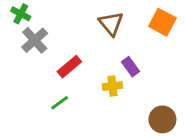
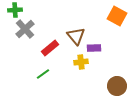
green cross: (21, 14) -> (15, 10), turned -32
brown triangle: (111, 24) -> (76, 36), moved
purple rectangle: (131, 67) -> (94, 48), turned -56

